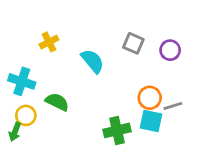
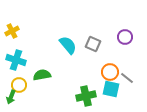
yellow cross: (49, 42) -> (12, 31), moved
gray square: (133, 43) -> (93, 44), moved
green semicircle: (57, 102) -> (42, 75), turned -36
gray line: (173, 106) -> (127, 78), turned 56

